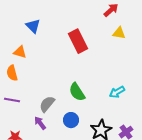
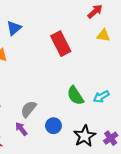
blue triangle: (33, 26) -> (14, 28), turned 35
green semicircle: (77, 92) -> (75, 96), moved

